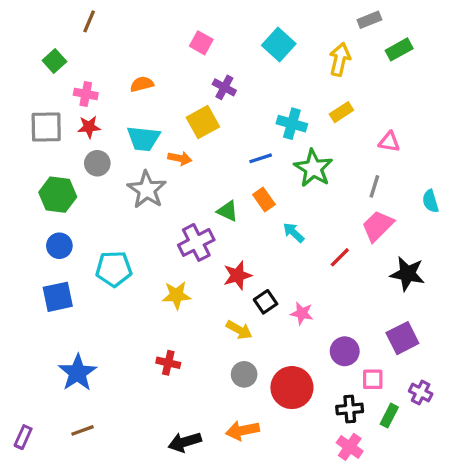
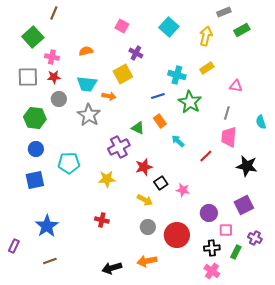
green square: (54, 61) -> (33, 37), size x1.5
pink trapezoid: (378, 226) -> (229, 137), turned -40
purple rectangle: (23, 437) -> (14, 246), moved

